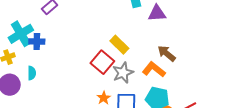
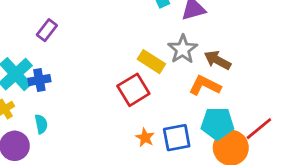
red square: (102, 62) -> (133, 90), turned 30
gray star: (123, 73) -> (183, 49), moved

